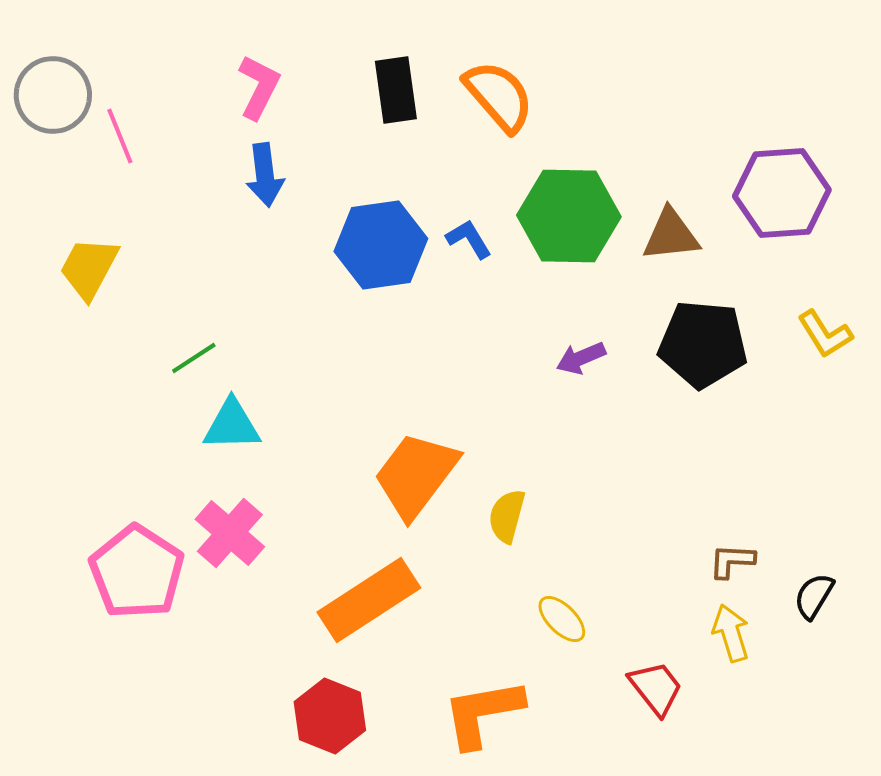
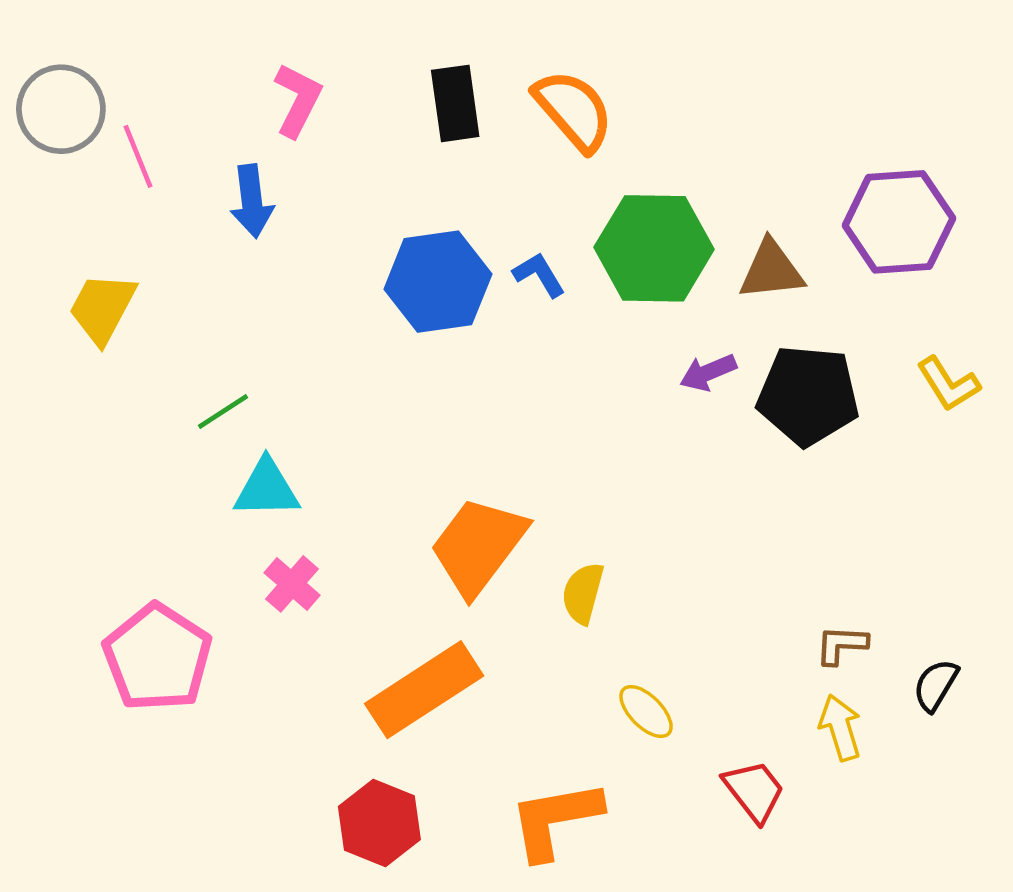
blue arrow: (265, 175) -> (252, 201), moved
purple arrow: (581, 358) -> (708, 372), moved
pink cross: (230, 533) -> (292, 584), moved, size x0.7

